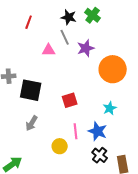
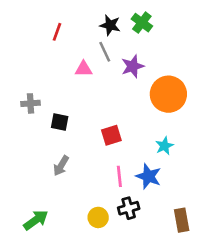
black square: (31, 90) -> (60, 122), size x0.6
yellow circle: (60, 146) -> (98, 217), moved
black cross: (100, 155) -> (129, 208), moved, turned 35

